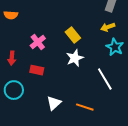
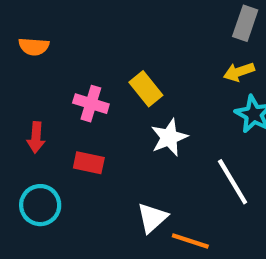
yellow rectangle: (73, 35) -> (146, 89), moved
pink cross: (38, 42) -> (91, 104), turned -35
white triangle: (54, 103) -> (152, 218), moved

